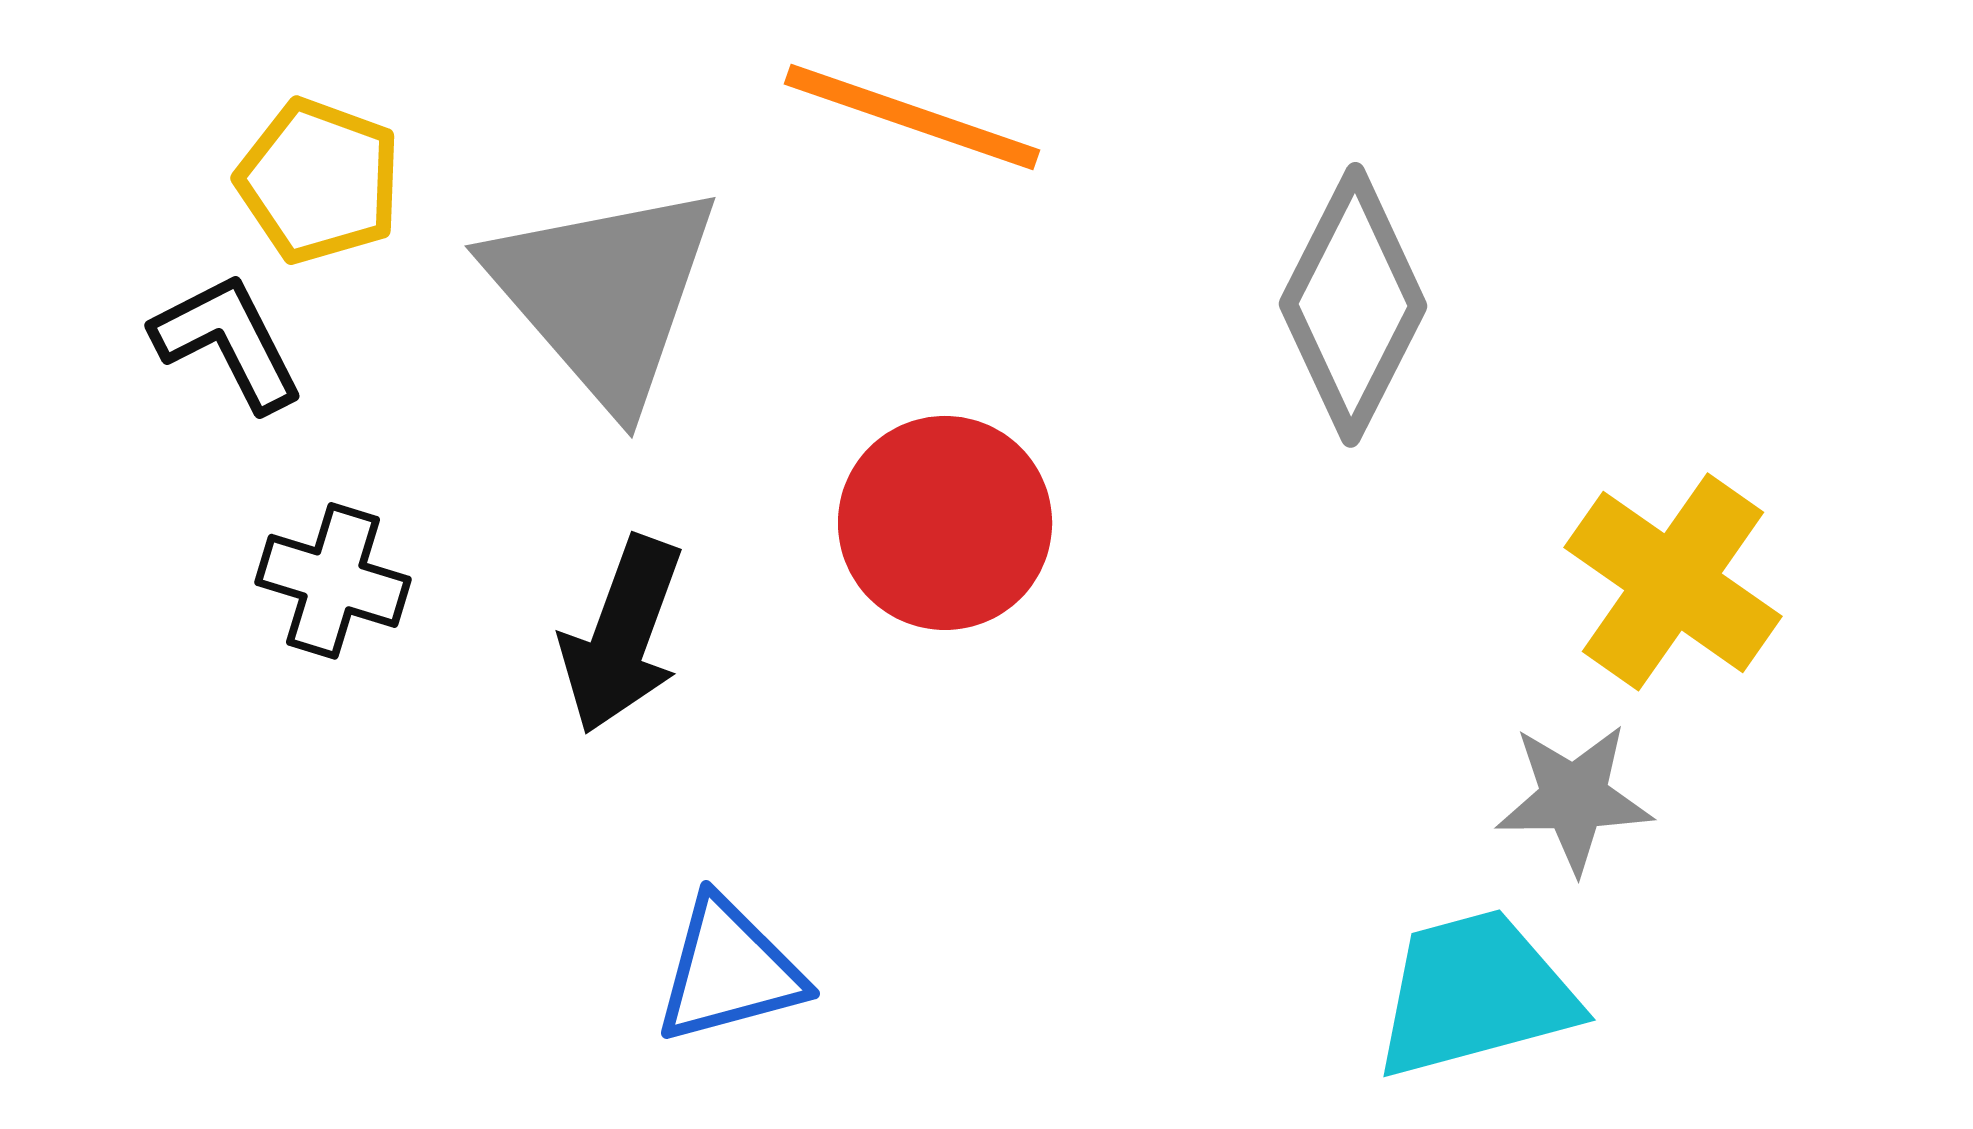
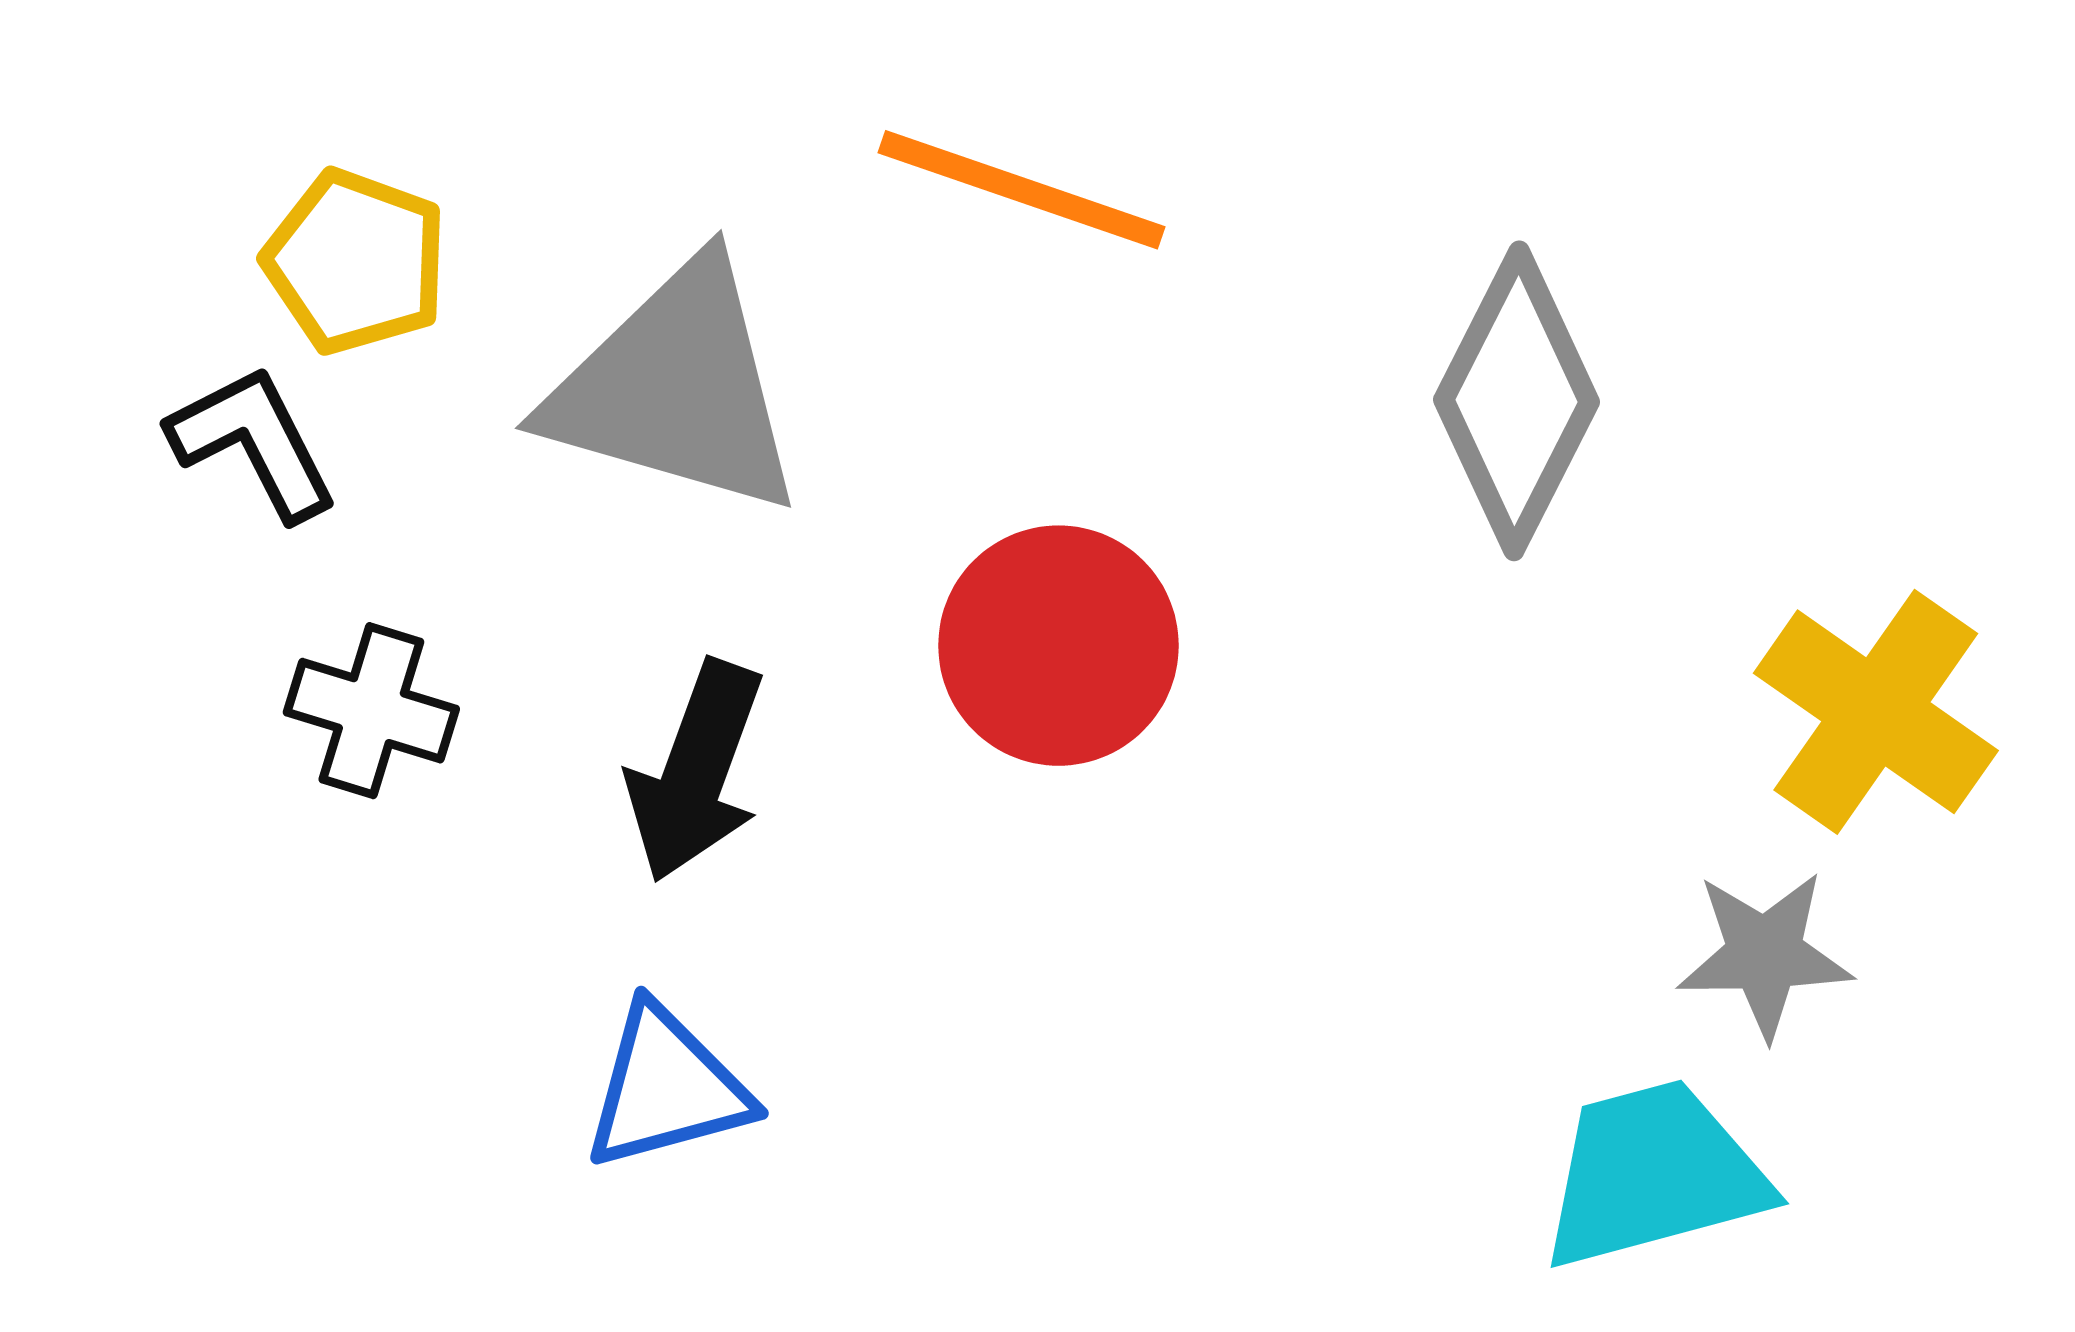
gray triangle: (604, 294) -> (676, 388), turned -33
blue triangle: (729, 971) -> (667, 1088), moved

